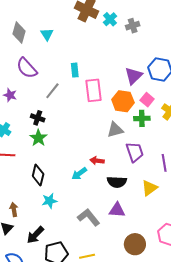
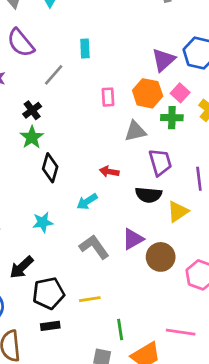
pink rectangle: (94, 90) -> (108, 97), moved, size x0.6
black cross: (38, 118) -> (32, 110), turned 32
cyan arrow: (79, 174) -> (87, 202), moved
black diamond: (38, 175) -> (50, 168), moved
black semicircle: (117, 182) -> (149, 195), moved
purple triangle: (117, 210) -> (133, 239), turned -36
brown circle: (135, 244) -> (161, 257), moved

